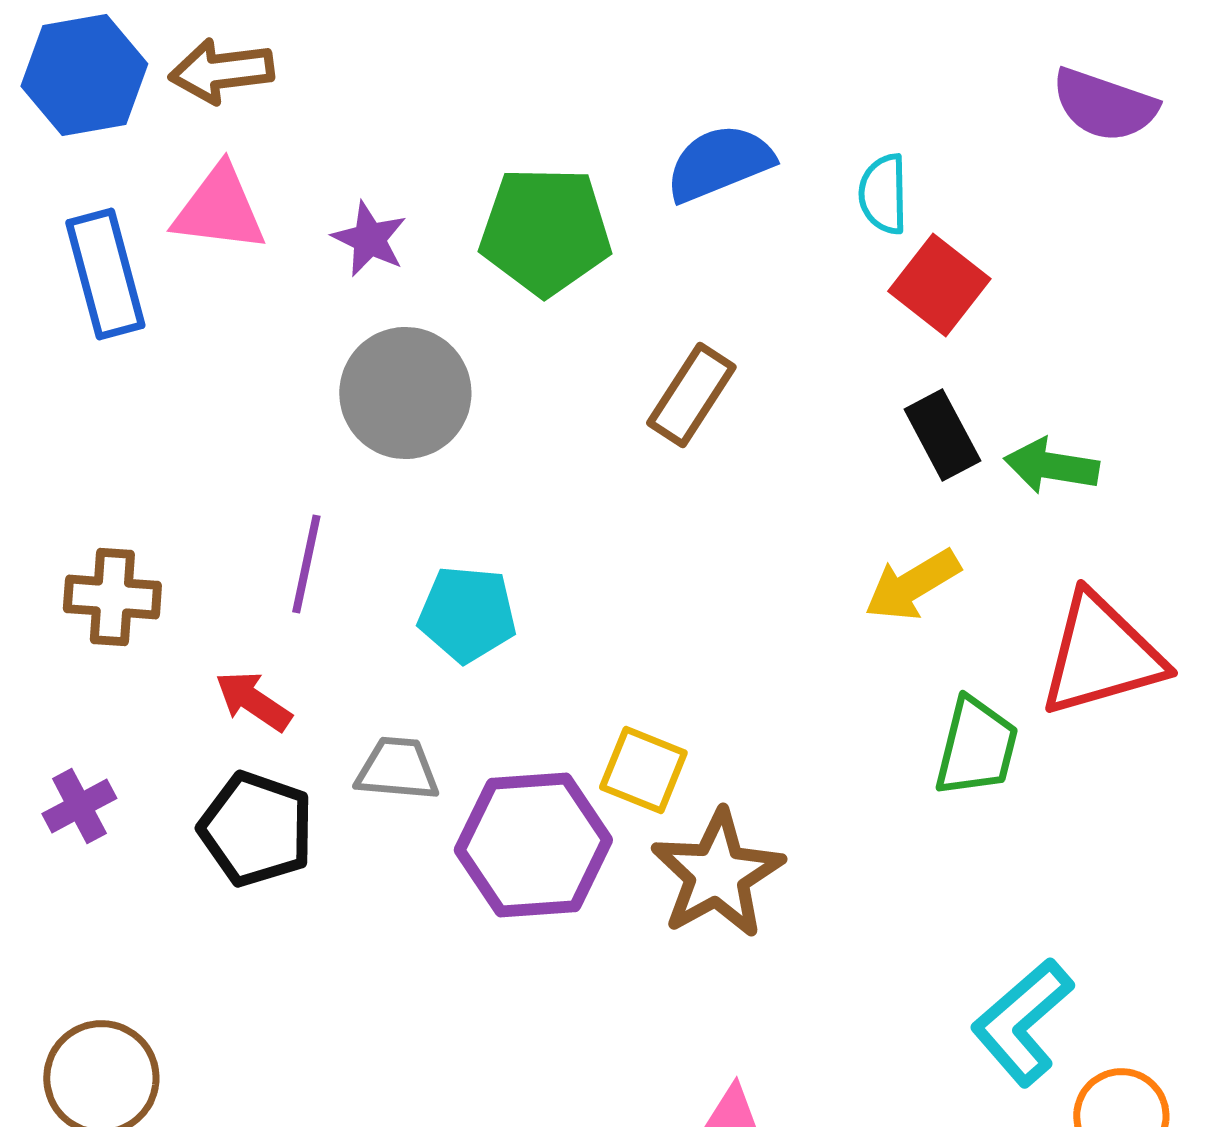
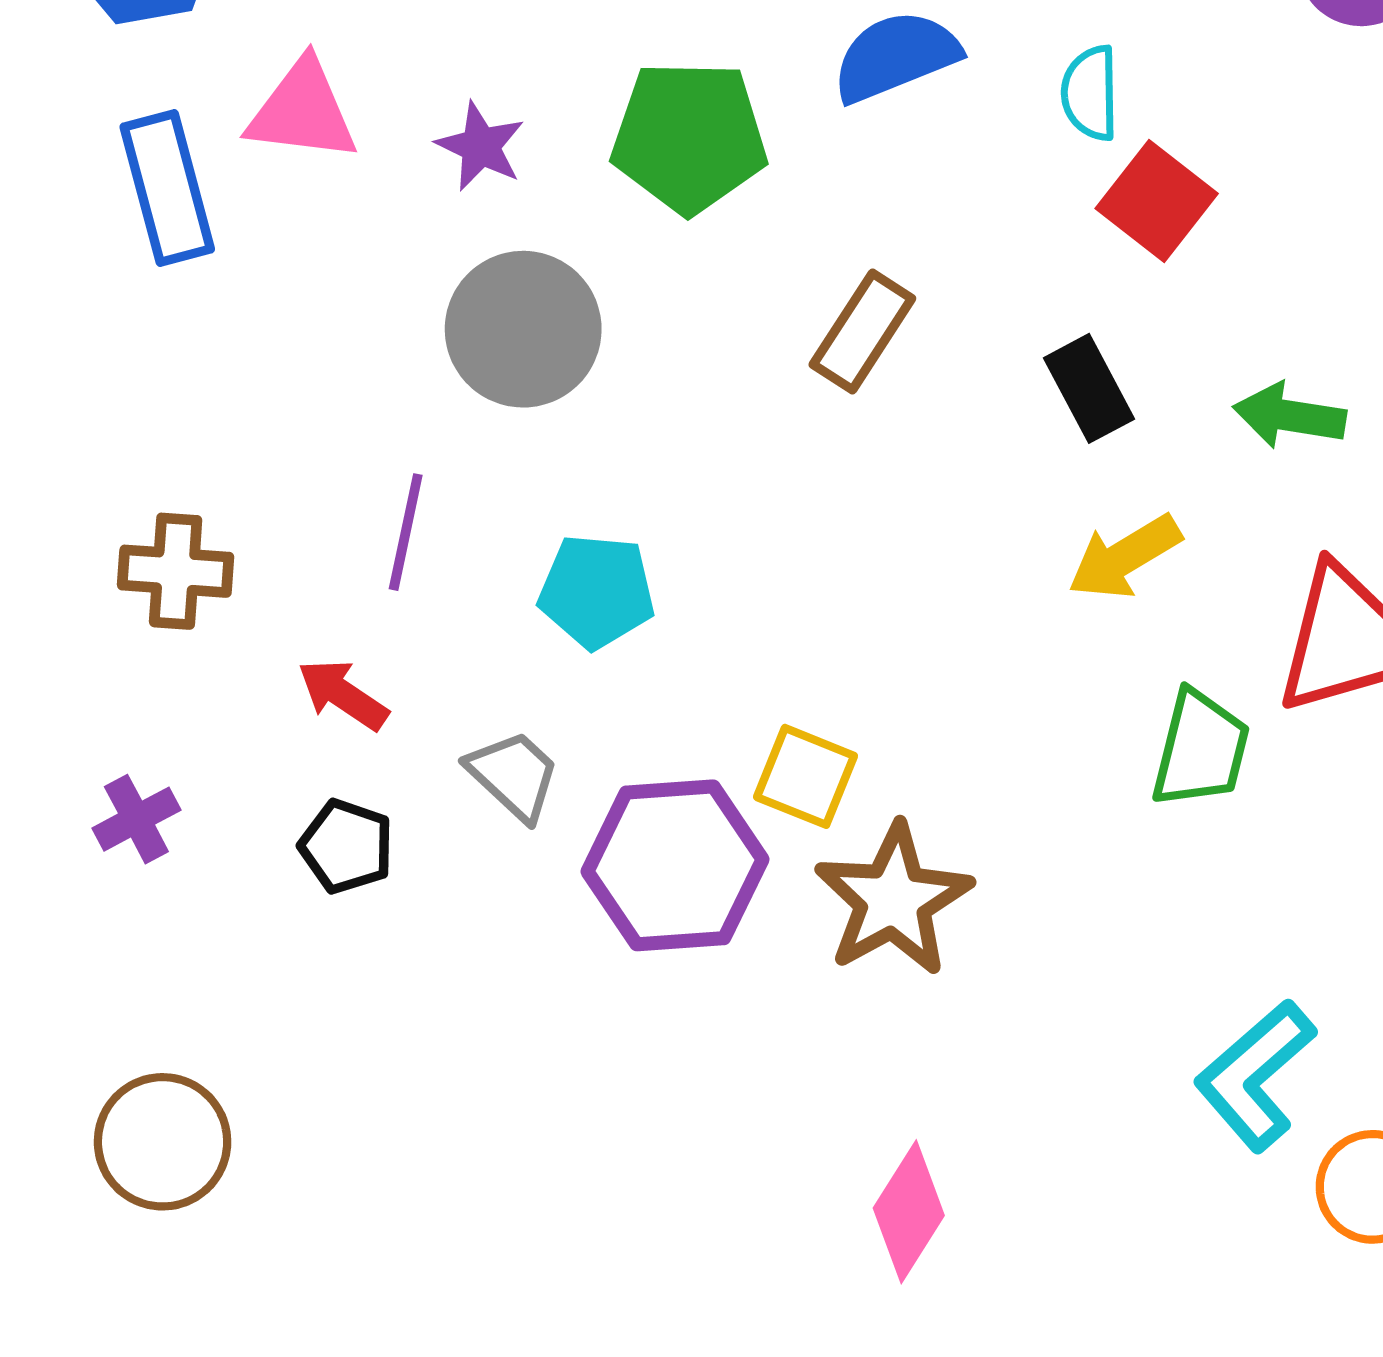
black rectangle: (942, 435) -> (1089, 388), moved
gray trapezoid: (397, 769) -> (514, 775), turned 38
black pentagon: (256, 829) -> (346, 846), size x0.7

